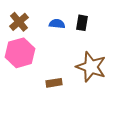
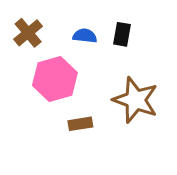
pink hexagon: (20, 53) -> (55, 79), moved

